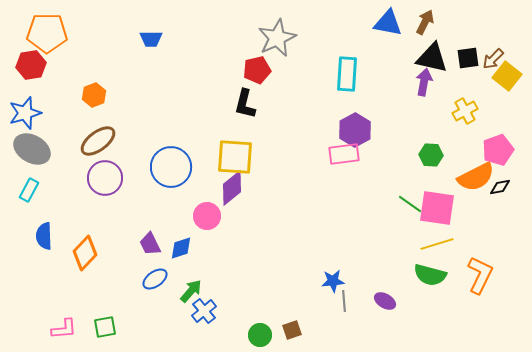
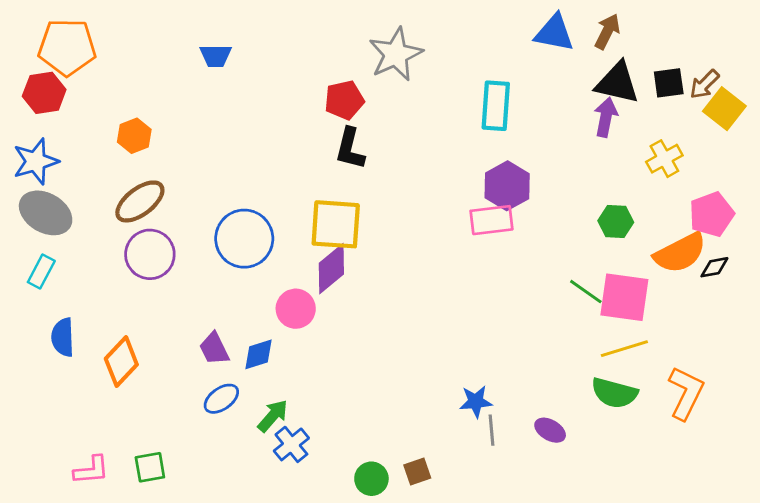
red pentagon: (257, 70) -> (344, 100), moved

